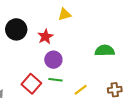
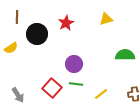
yellow triangle: (64, 14) -> (106, 19), moved
red star: (45, 36) -> (66, 23), moved

